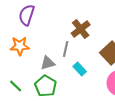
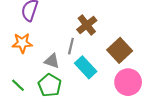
gray triangle: (48, 63) -> (52, 61), turned 35
cyan rectangle: (80, 69) -> (86, 67), size x1.5

